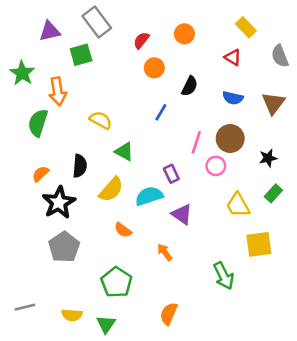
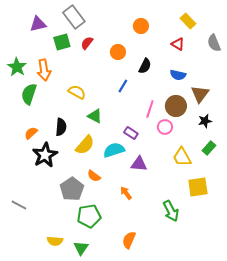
red semicircle: (141, 40) -> (87, 43), moved
green star: (22, 73) -> (17, 67), moved
brown triangle: (273, 103) -> (200, 94), moved
purple rectangle: (171, 174) -> (131, 133), turned -32
purple triangle: (182, 214) -> (139, 164), turned -30
gray pentagon: (64, 247) -> (72, 189), moved
green pentagon: (116, 282) -> (89, 216), turned 30
gray line: (25, 307) -> (19, 205), moved, turned 42

